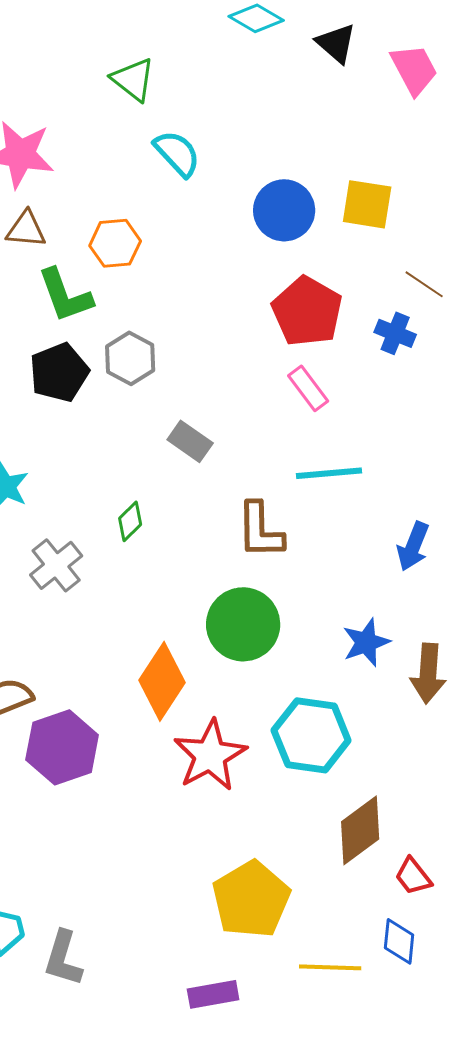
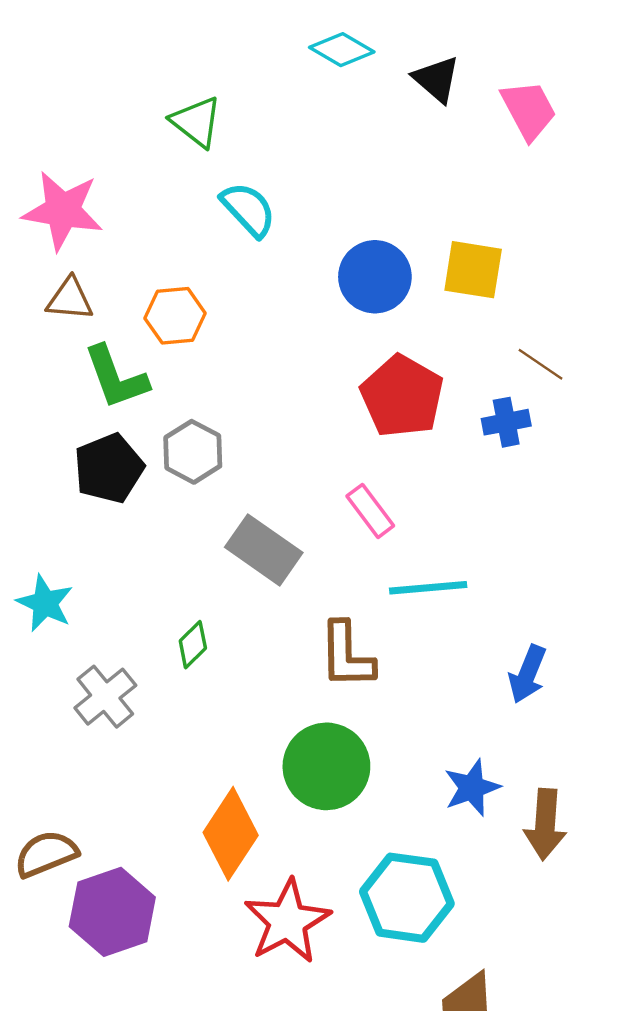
blue cross: (395, 333) -> (506, 422), turned -33
pink rectangle: (308, 388) -> (370, 511), moved
gray rectangle: (190, 441) -> (264, 550), size x1.4

